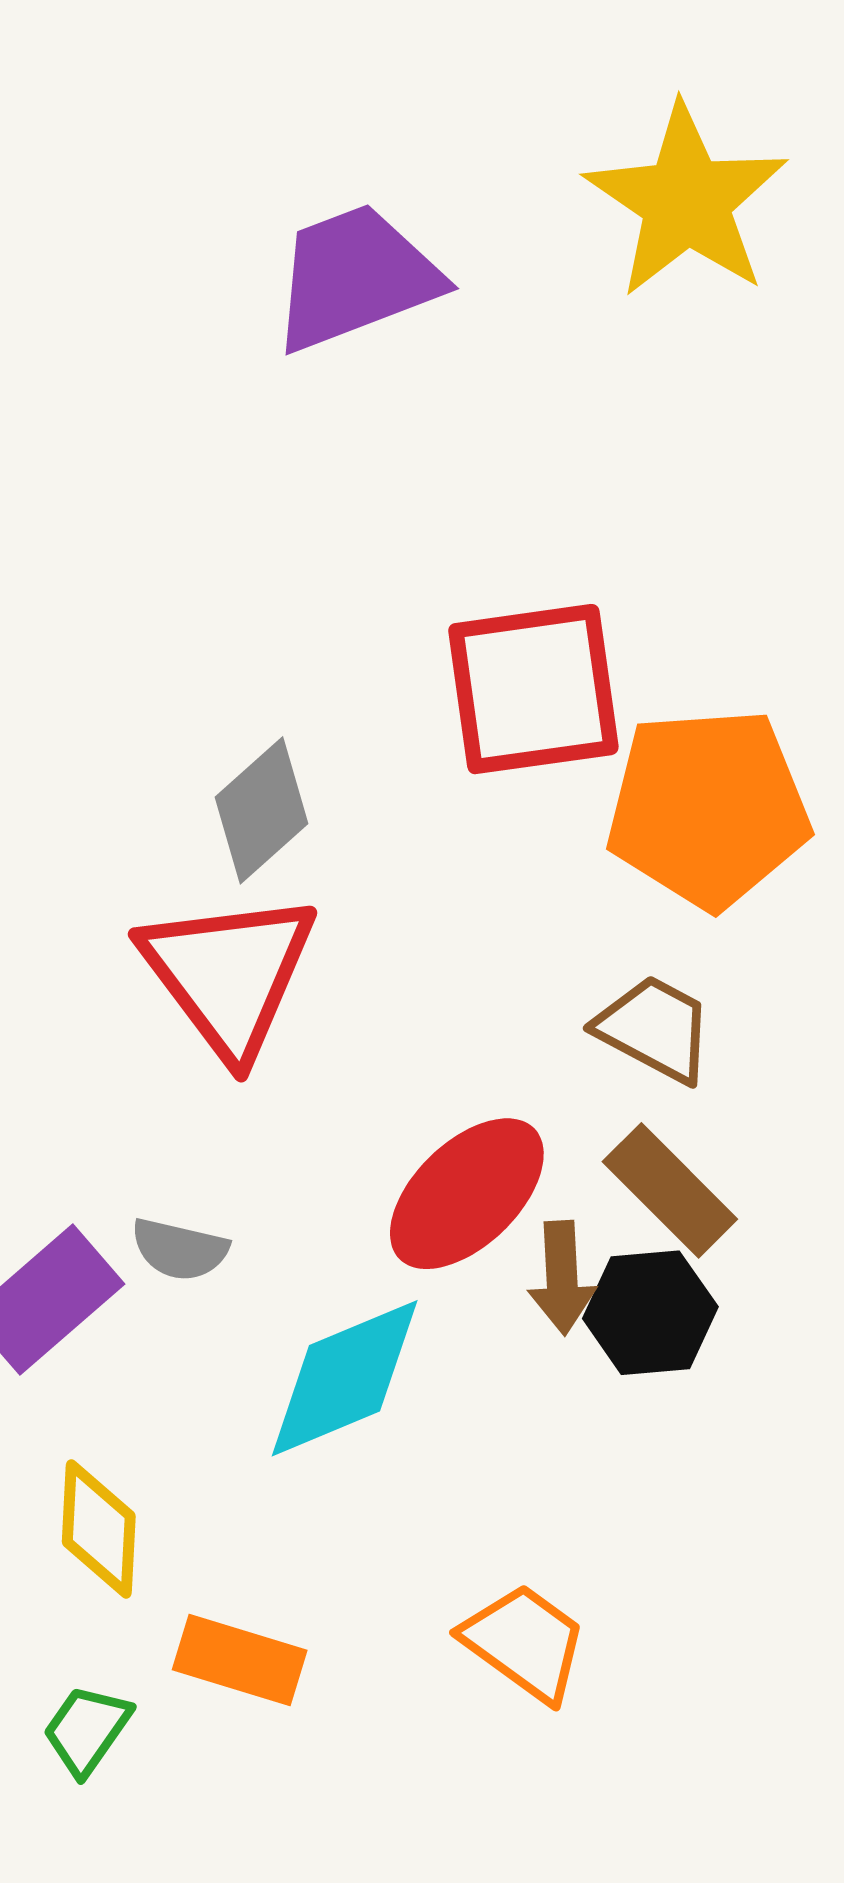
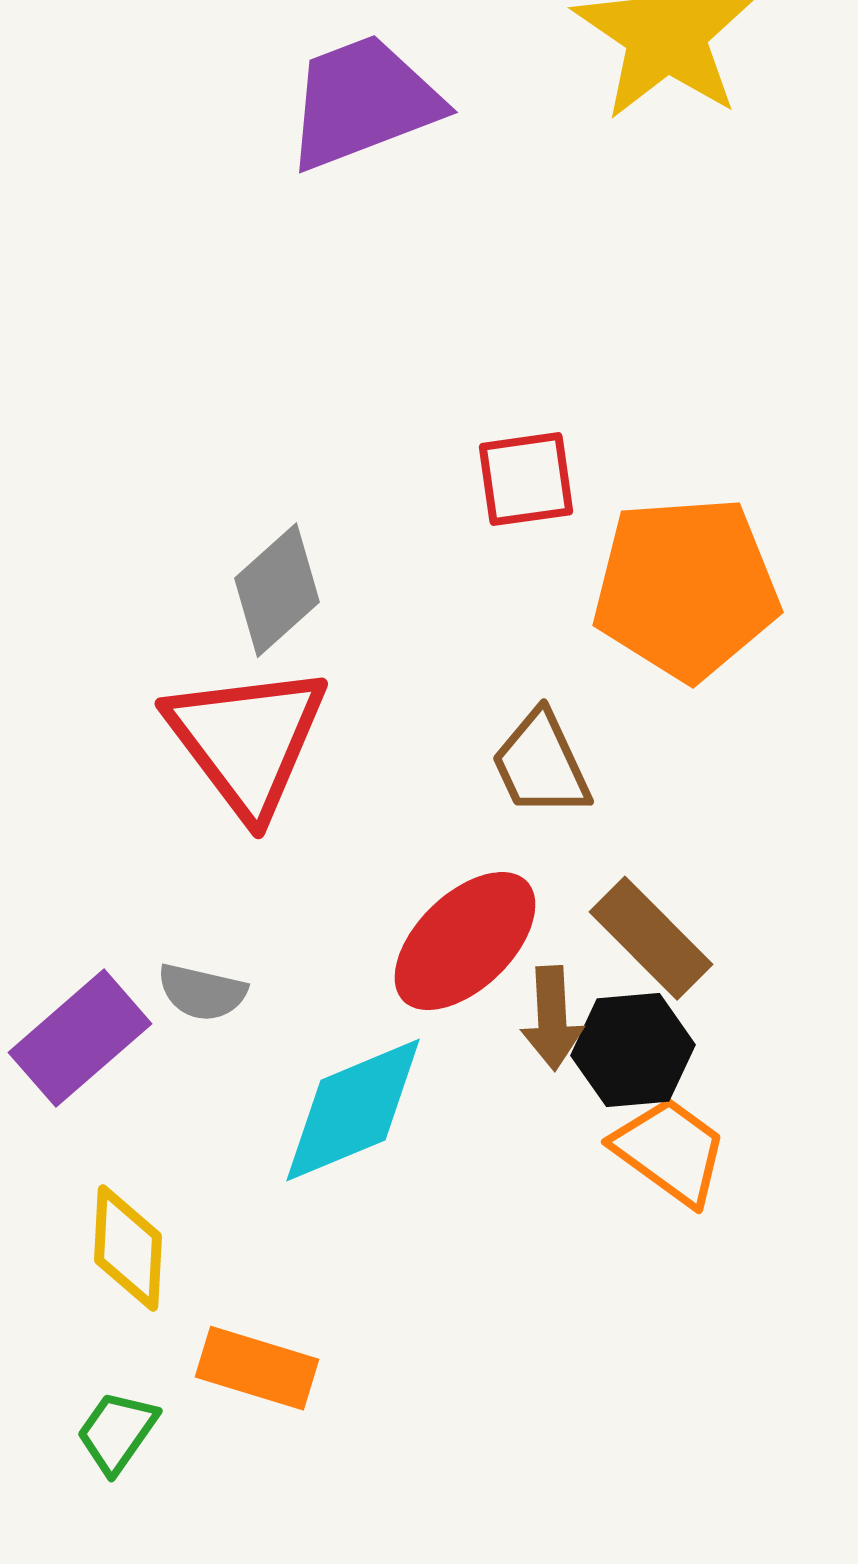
red square: (533, 689) -> (526, 479), size x0.6
brown trapezoid: (655, 1029) -> (541, 764), moved, turned -143
orange trapezoid: (525, 1643) -> (670, 1151), moved

